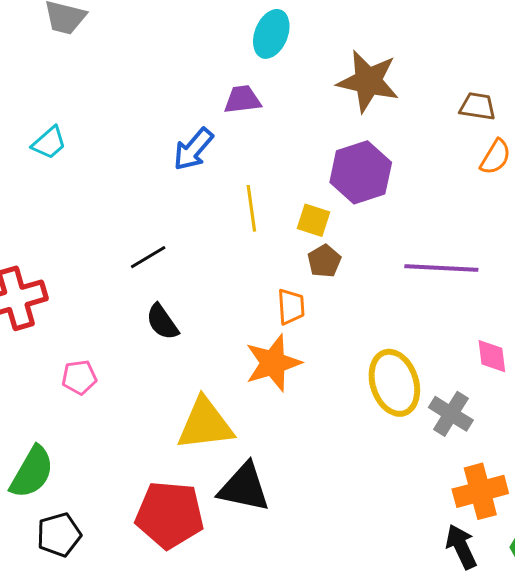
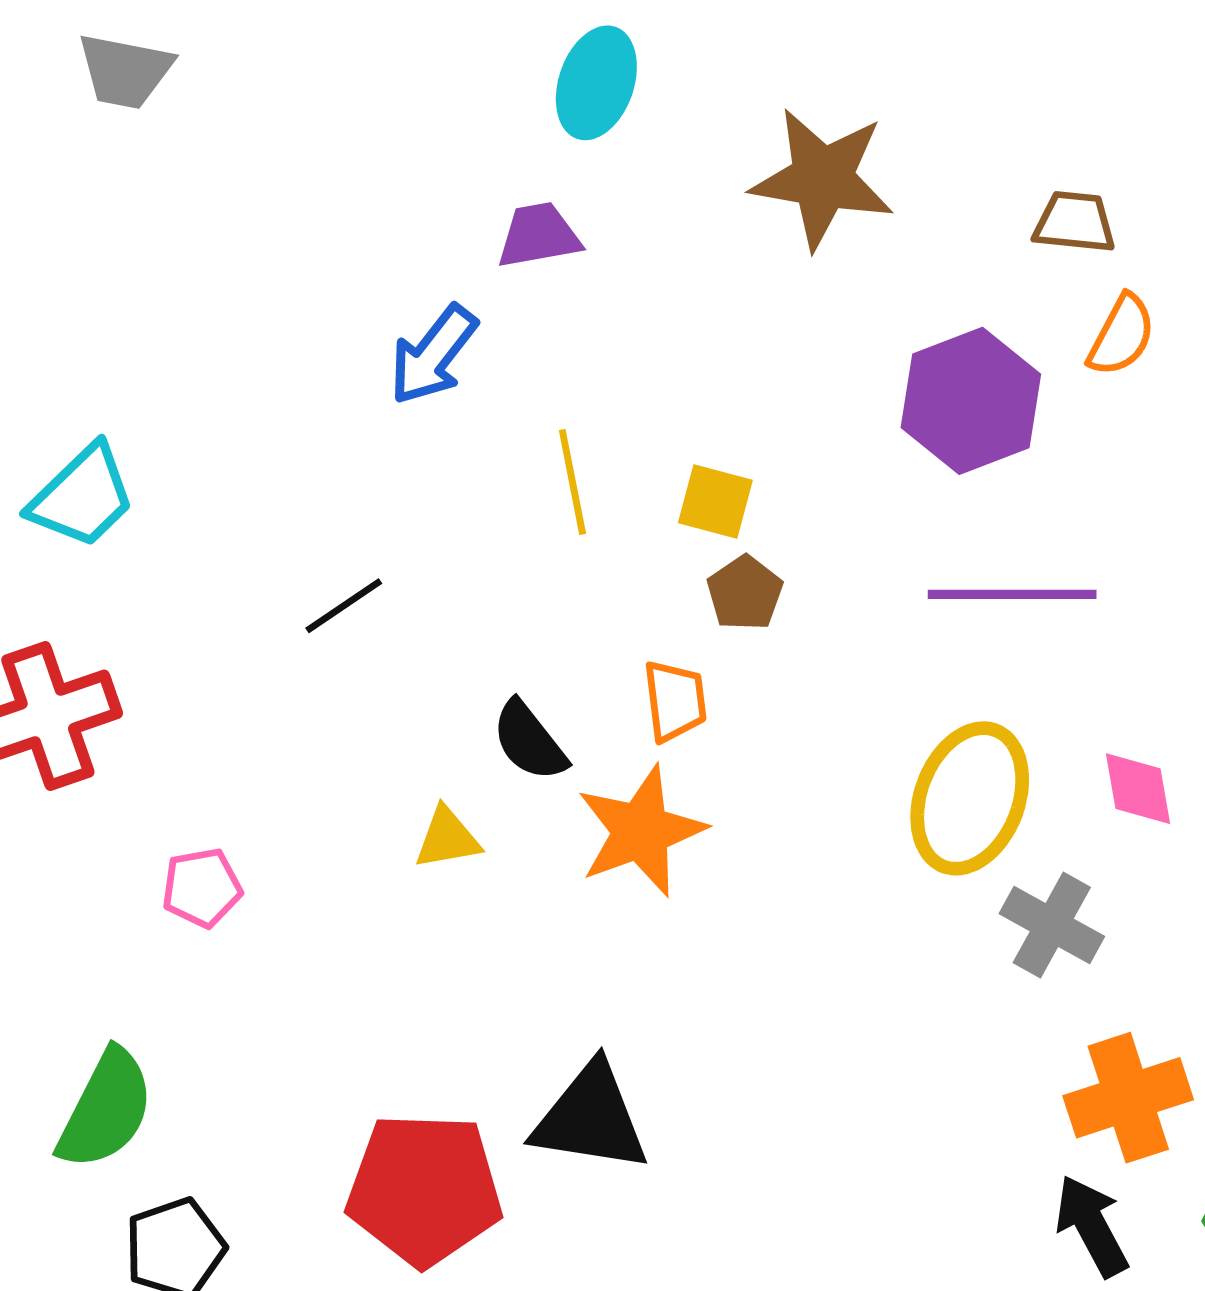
cyan trapezoid: (49, 143) -> (82, 497), moved, size x1.4
purple hexagon: (361, 172) -> (971, 401), moved
black semicircle: (162, 322) -> (529, 741), moved
yellow ellipse: (394, 383) -> (970, 798), moved, turned 42
yellow triangle: (205, 424) -> (447, 838), moved, size x0.5

